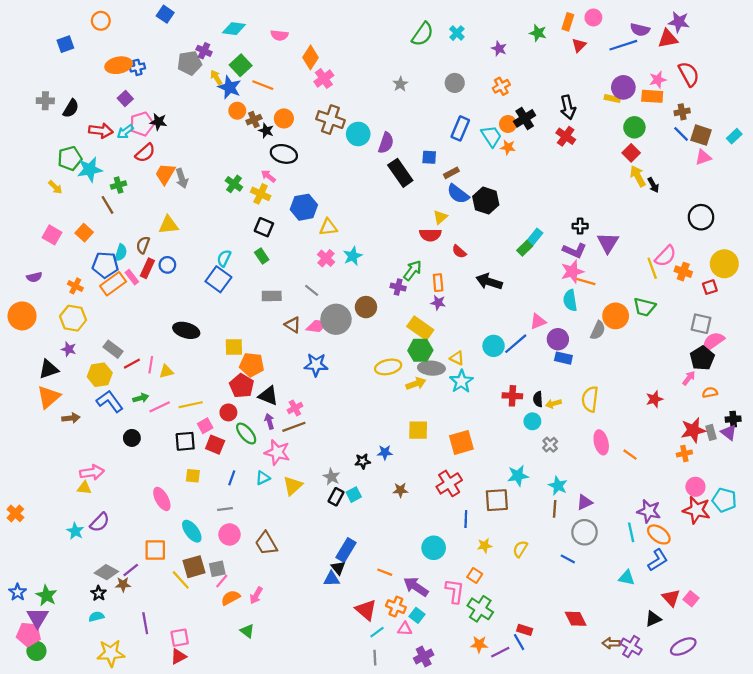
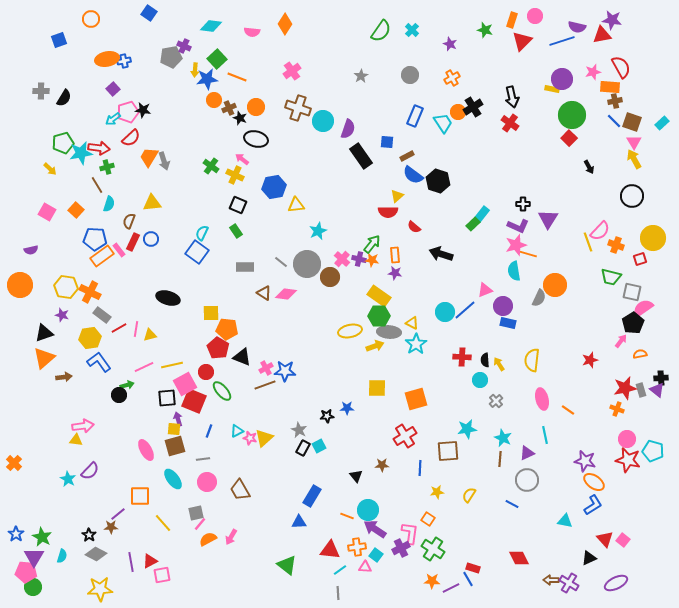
red triangle: (579, 45) -> (522, 41), size x1.5
orange diamond: (310, 57) -> (285, 24), moved
yellow arrow: (216, 77) -> (195, 70), turned -144
blue star: (230, 87) -> (207, 79), turned -30
orange rectangle: (652, 96) -> (610, 87), moved
green circle: (634, 127) -> (572, 115), size x1.4
red arrow: (101, 131) -> (99, 148), moved
orange star: (508, 147) -> (372, 260), moved
pink triangle: (703, 157) -> (634, 142), turned -42
yellow arrow: (638, 176) -> (634, 159), moved
cyan semicircle: (121, 253) -> (109, 204), moved
pink cross: (326, 258) -> (342, 259), moved
orange cross: (75, 286) -> (90, 292), moved, size x1.5
green trapezoid: (644, 307) -> (611, 277), moved
gray circle: (336, 319) -> (307, 264), moved
blue star: (316, 365) -> (285, 371), moved
green arrow: (141, 398) -> (127, 385), moved
yellow arrow: (553, 404) -> (499, 364), turned 72
purple arrow: (269, 421) -> (178, 419), moved
pink square: (205, 426) -> (185, 384), size x1.6
red square: (215, 445) -> (194, 401), size x1.4
pink star: (277, 452) -> (250, 438), moved, size x0.6
orange cross: (684, 453) -> (617, 409), turned 32
brown star: (400, 490) -> (382, 465), moved
cyan line: (631, 532) -> (545, 435), moved
cyan circle: (434, 548) -> (368, 510), moved
brown square: (194, 567) -> (175, 446), moved
black triangle: (338, 568) -> (356, 476), moved
gray diamond: (106, 572) -> (96, 554), moved
orange cross: (396, 607) -> (357, 547), turned -30
red triangle: (366, 610) -> (330, 550), turned -35
cyan semicircle: (96, 617) -> (62, 556), moved, turned 120
green triangle: (247, 631) -> (287, 565), moved, size x1.5
red triangle: (178, 657) -> (150, 561), moved
purple cross: (424, 657) -> (401, 548), moved

